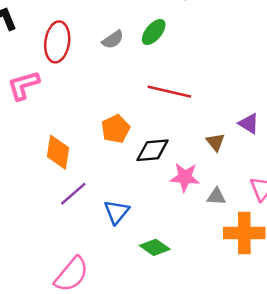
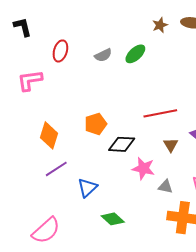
red ellipse: (57, 42) -> (60, 51), size x0.7
red line: (169, 92) -> (160, 113), moved, turned -32

